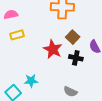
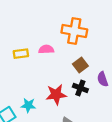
pink semicircle: (11, 14) -> (46, 49), moved
red star: (53, 49) -> (56, 95), moved, turned 30

